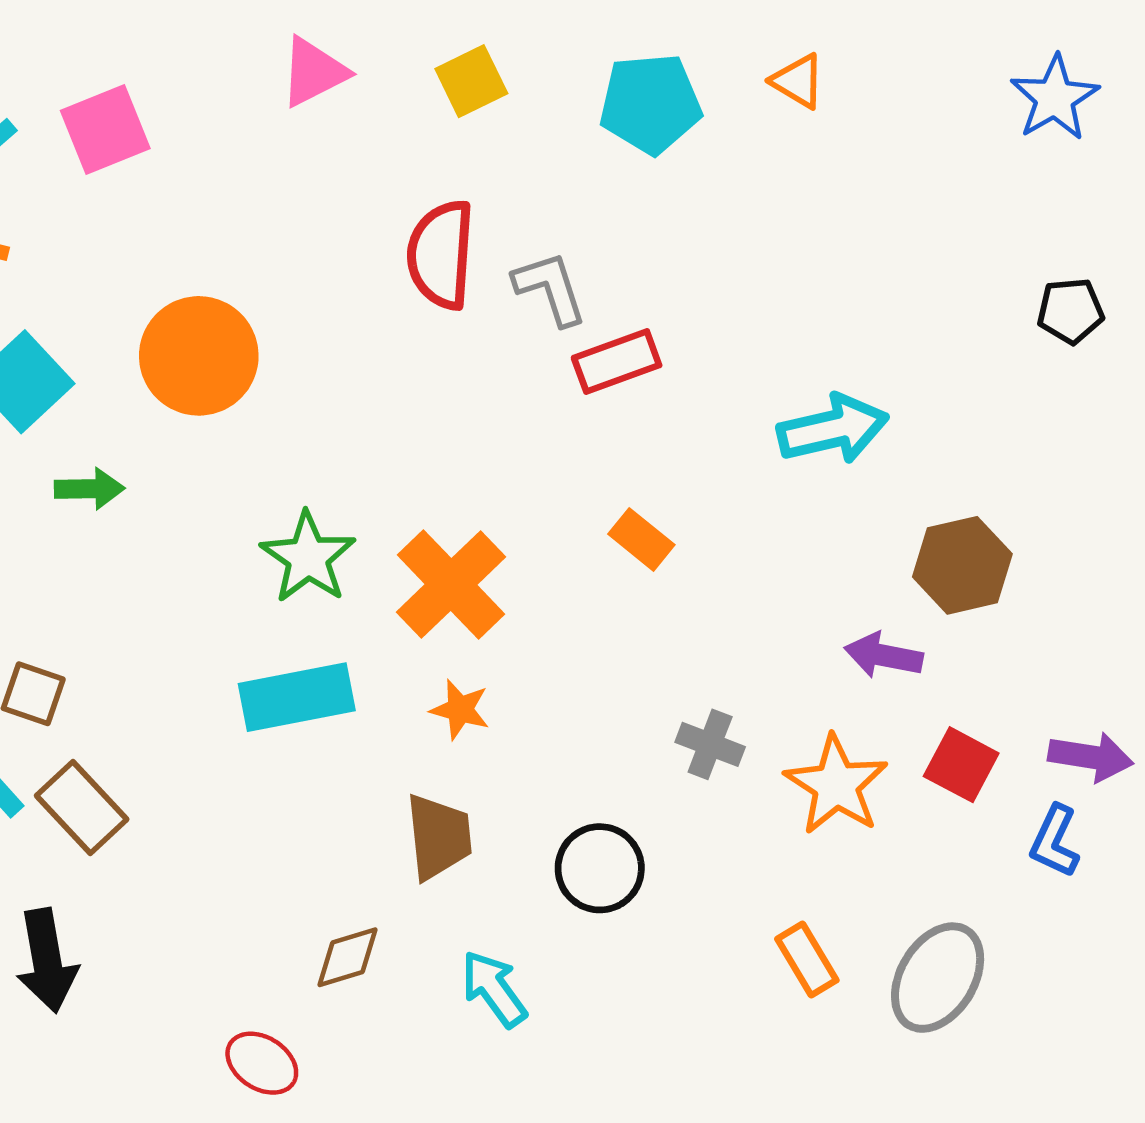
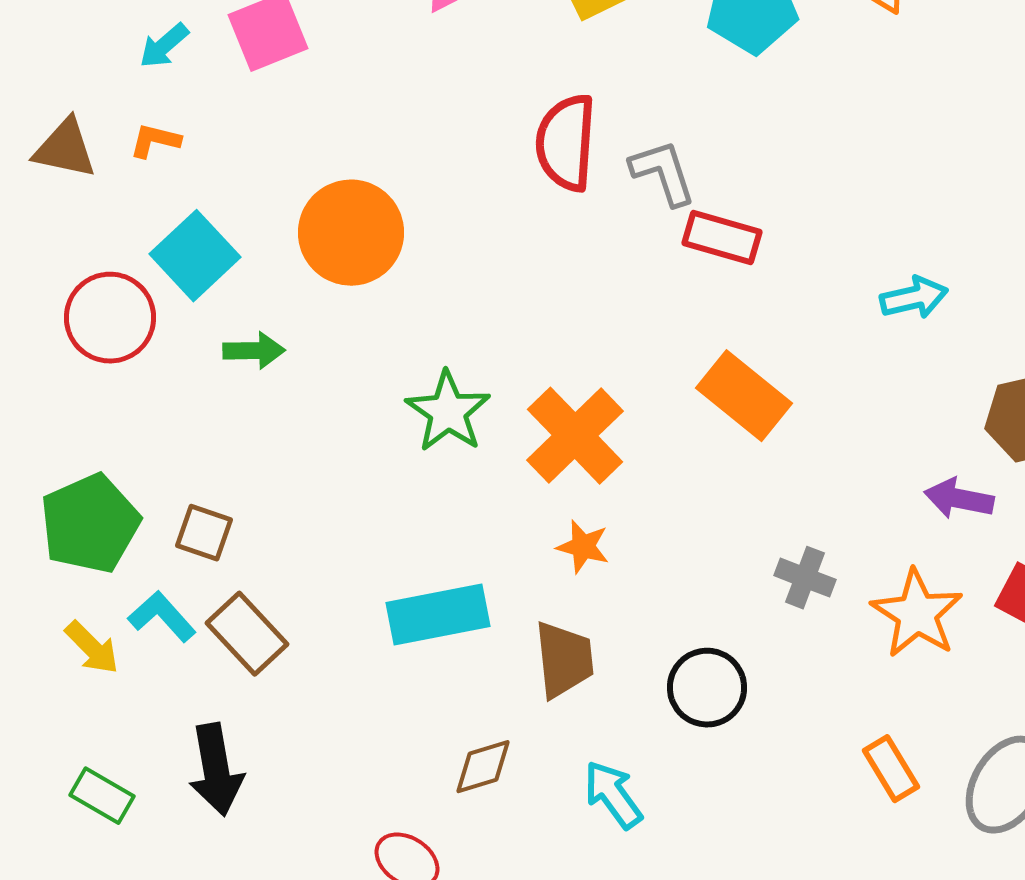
red rectangle: (617, 362) -> (722, 238), turned 36
cyan arrow: (833, 429) -> (914, 298), size x0.7
orange rectangle: (641, 539) -> (744, 396), size x1.6
cyan rectangle: (297, 697) -> (438, 615), moved

